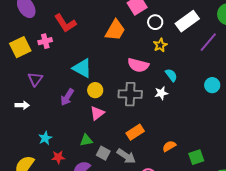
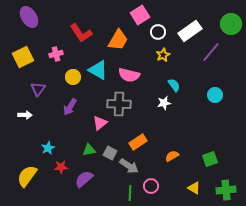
red L-shape: (65, 23) -> (81, 33), moved
pink cross: (45, 41) -> (56, 54), moved
pink semicircle: (138, 65) -> (129, 75), moved
cyan triangle: (82, 68) -> (98, 70), moved
yellow circle: (95, 90) -> (73, 77), moved
gray cross: (130, 94) -> (119, 104), moved
gray square: (103, 153) -> (110, 153), moved
green square: (196, 157) -> (210, 159), moved

